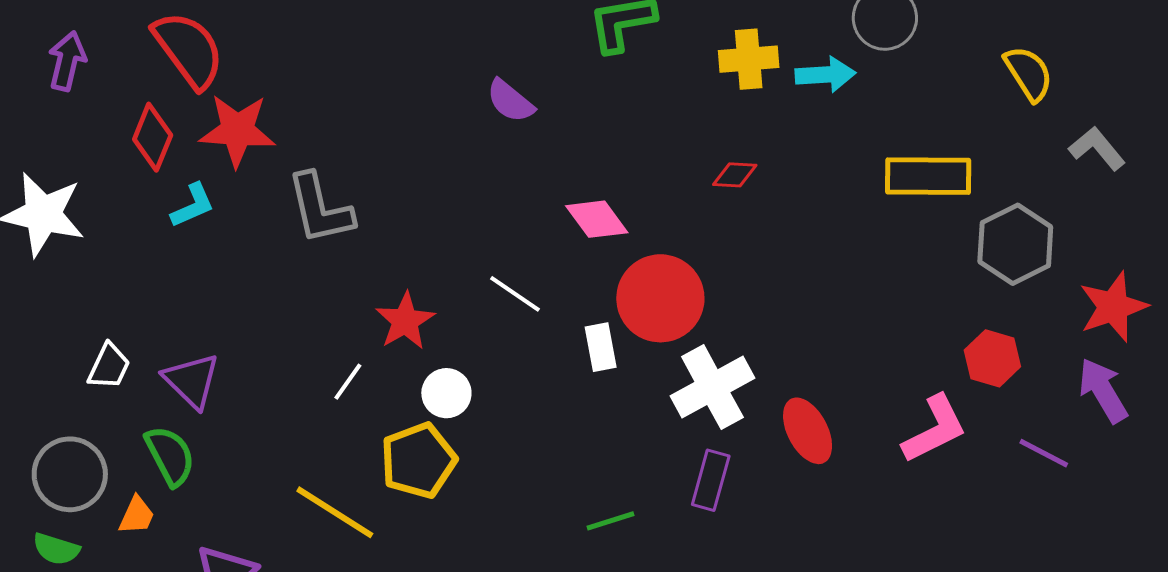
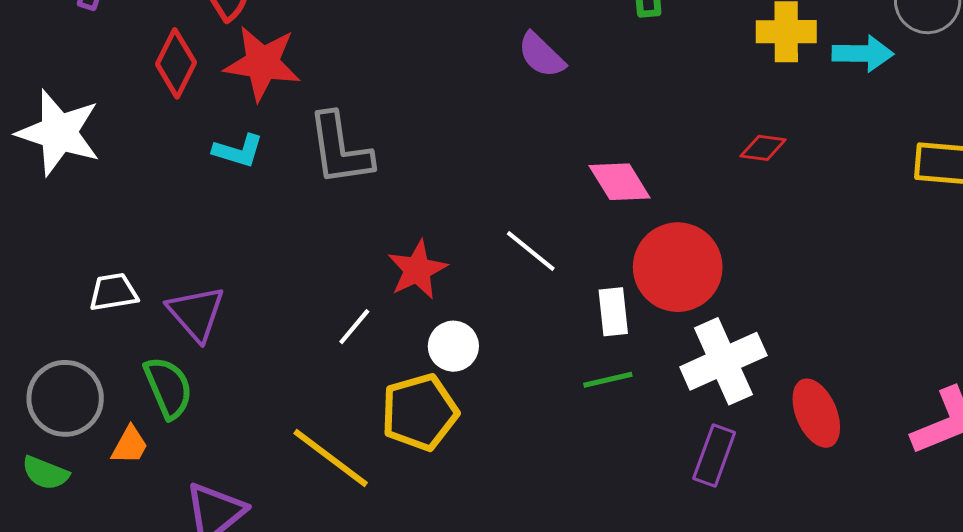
cyan L-shape: (193, 205) -> (238, 151), moved, turned 36
white trapezoid: (109, 366) -> (113, 292), turned -129
green line: (610, 521) -> (608, 380), moved

